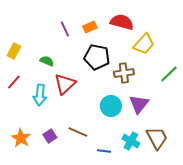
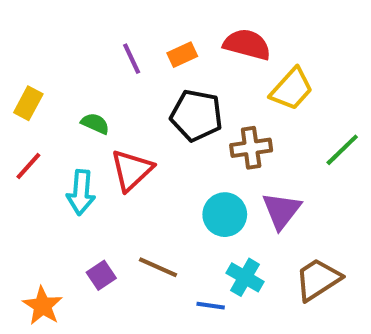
orange star: (21, 138) -> (43, 306), moved
brown trapezoid: (157, 138) -> (318, 279), turned -95
cyan cross: (131, 141) -> (245, 277), moved

